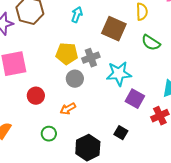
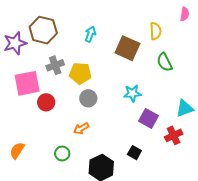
green semicircle: (151, 43) -> (165, 62), turned 30
gray cross: (91, 58) -> (55, 65), moved
cyan star: (119, 74) -> (132, 93), size x0.7
red circle: (36, 96) -> (46, 102), moved

